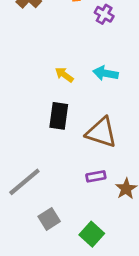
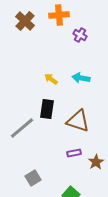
gray line: (24, 182) -> (22, 128), moved
gray square: (49, 219) -> (33, 178), moved

